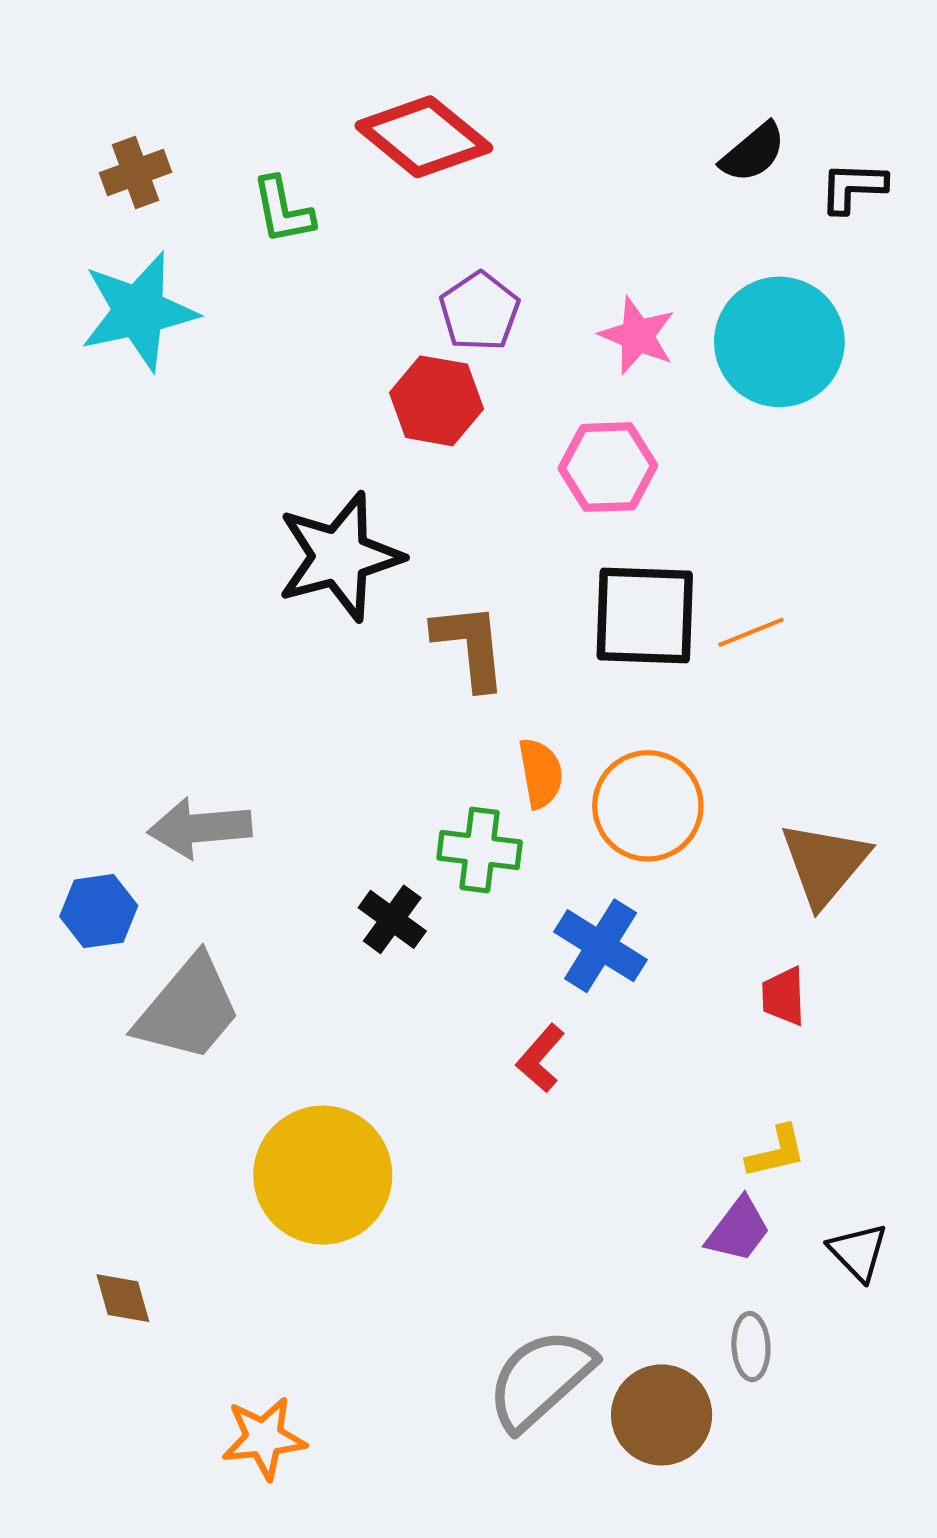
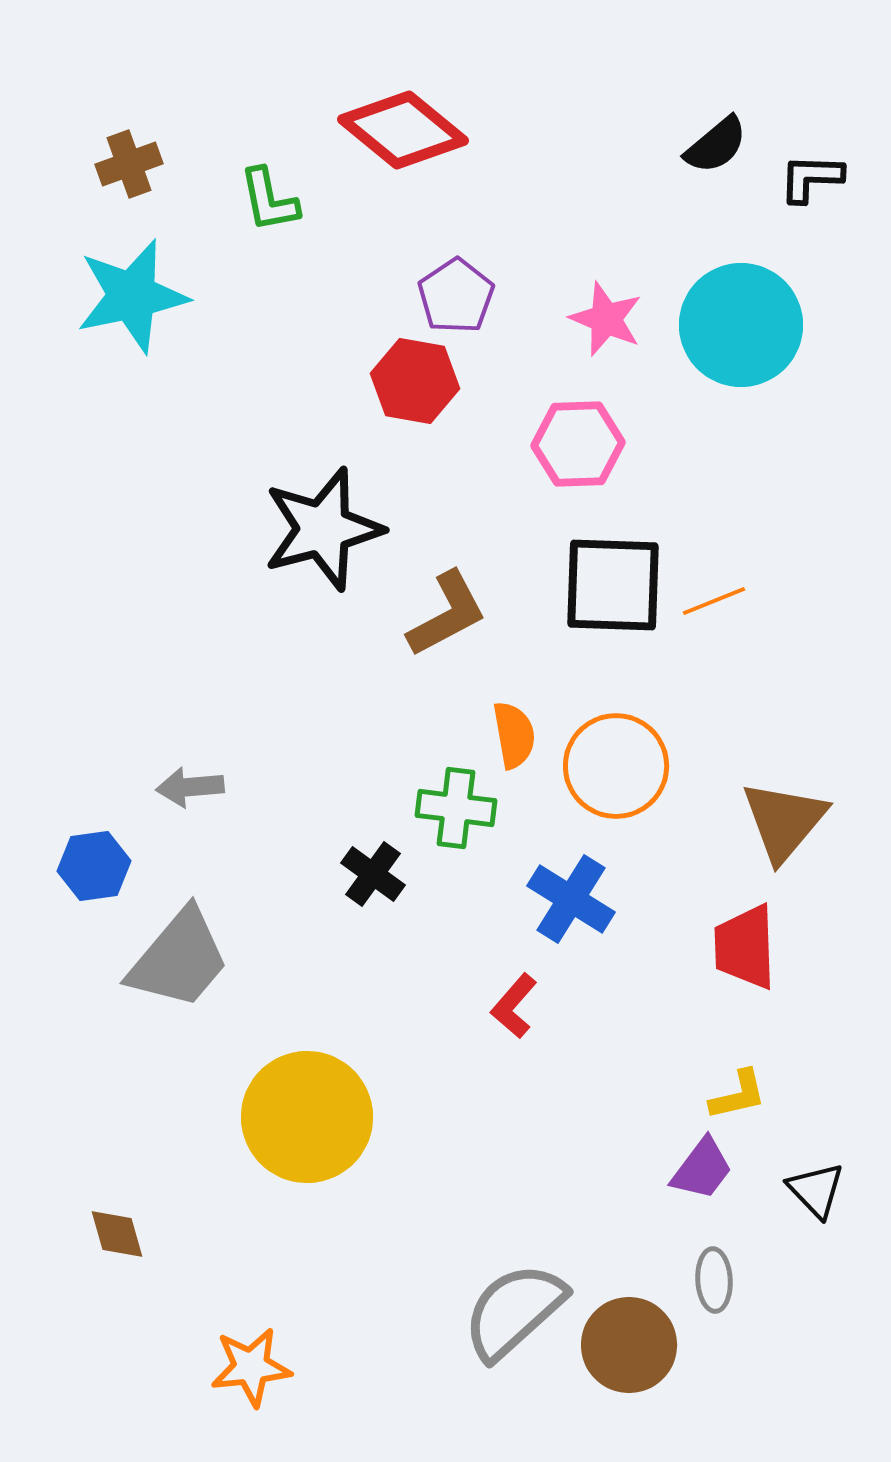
brown L-shape: (470, 646) -> (447, 614), turned 68
gray arrow: (200, 828) -> (190, 787), size x0.7
red trapezoid: (784, 996) -> (745, 947), size x1.5

